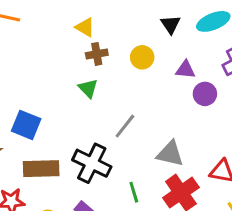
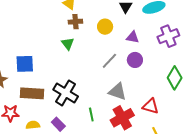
purple circle: (205, 94) -> (135, 60), moved
blue square: (26, 125) -> (25, 64), turned -30
gray line: (125, 126) -> (109, 61), moved

